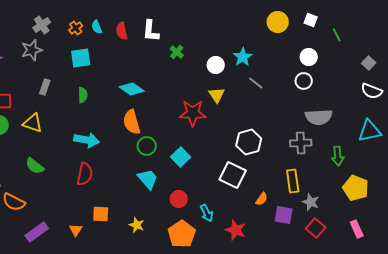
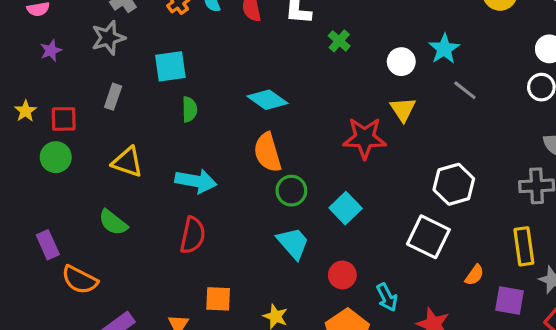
cyan square: (81, 58) -> (170, 66), moved
gray rectangle: (45, 87) -> (113, 97), moved
yellow triangle: (33, 123) -> (127, 162), moved

